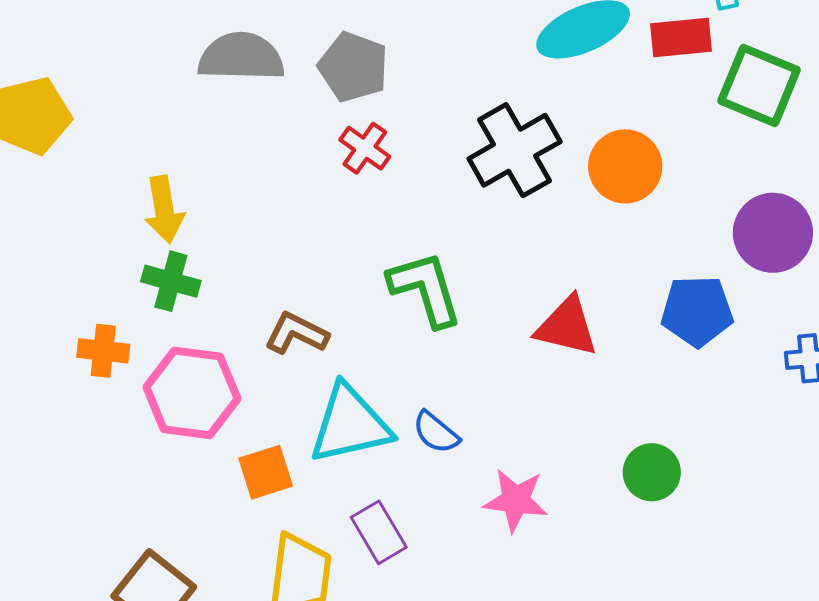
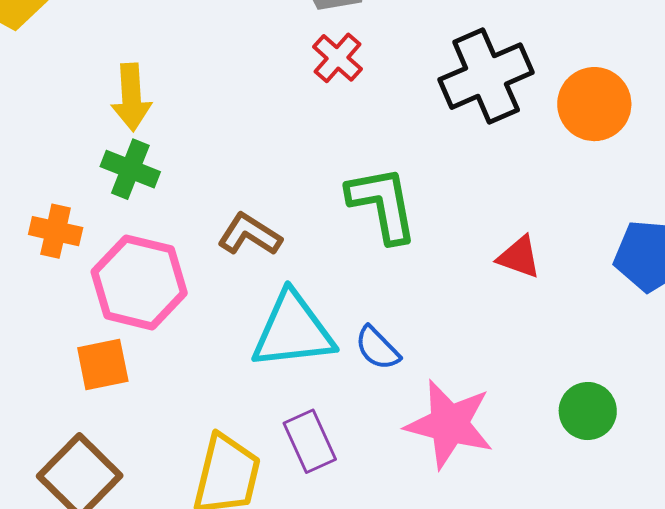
red triangle: (567, 327) -> (519, 257), size x0.7
orange square: (266, 472) -> (103, 364), moved
pink star: (516, 500) -> (449, 424), size x1.4

